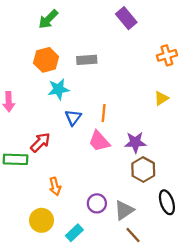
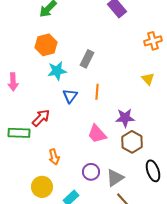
gray rectangle: (87, 60) -> (87, 59), moved, turned -60
yellow triangle: (161, 98) -> (148, 79), turned -40
pink trapezoid: (99, 141) -> (97, 134), moved

